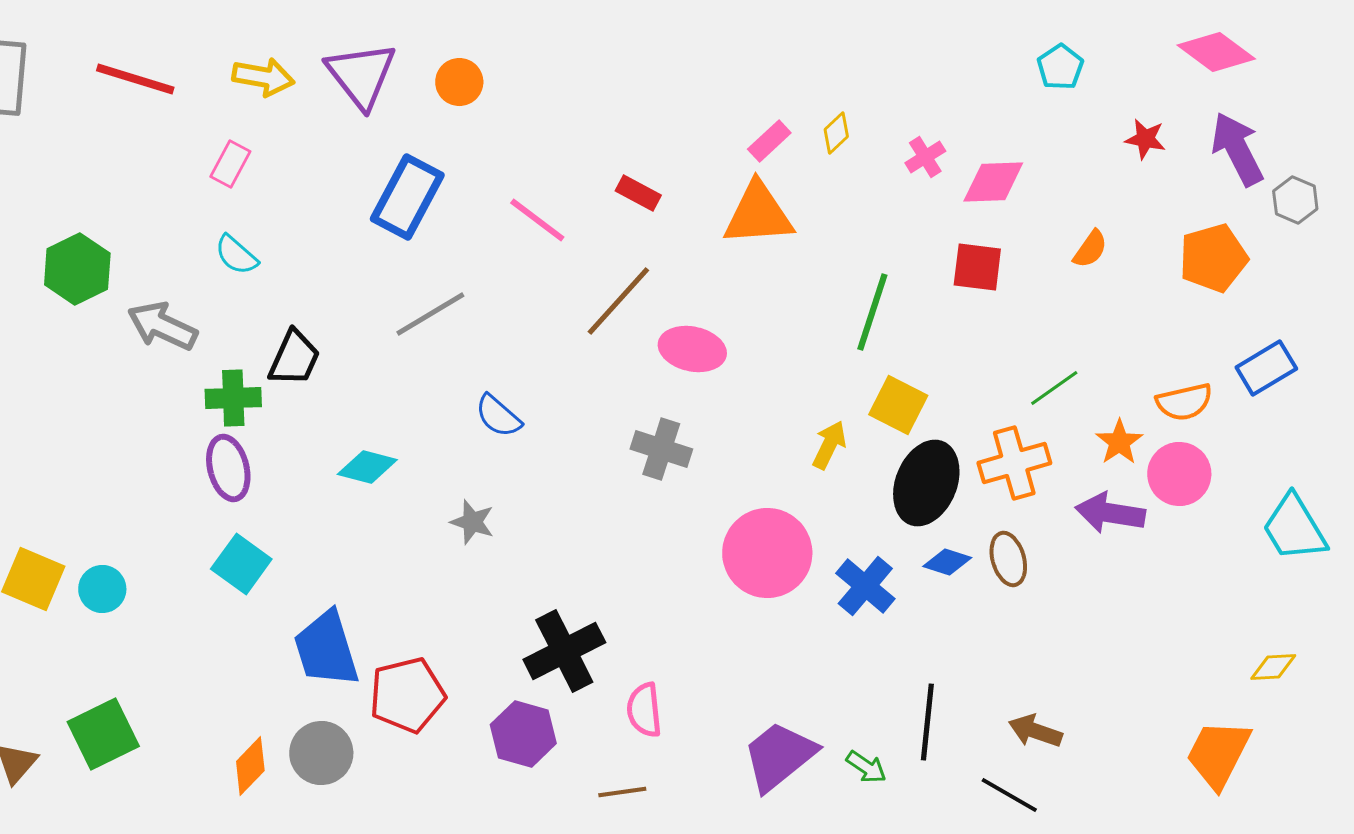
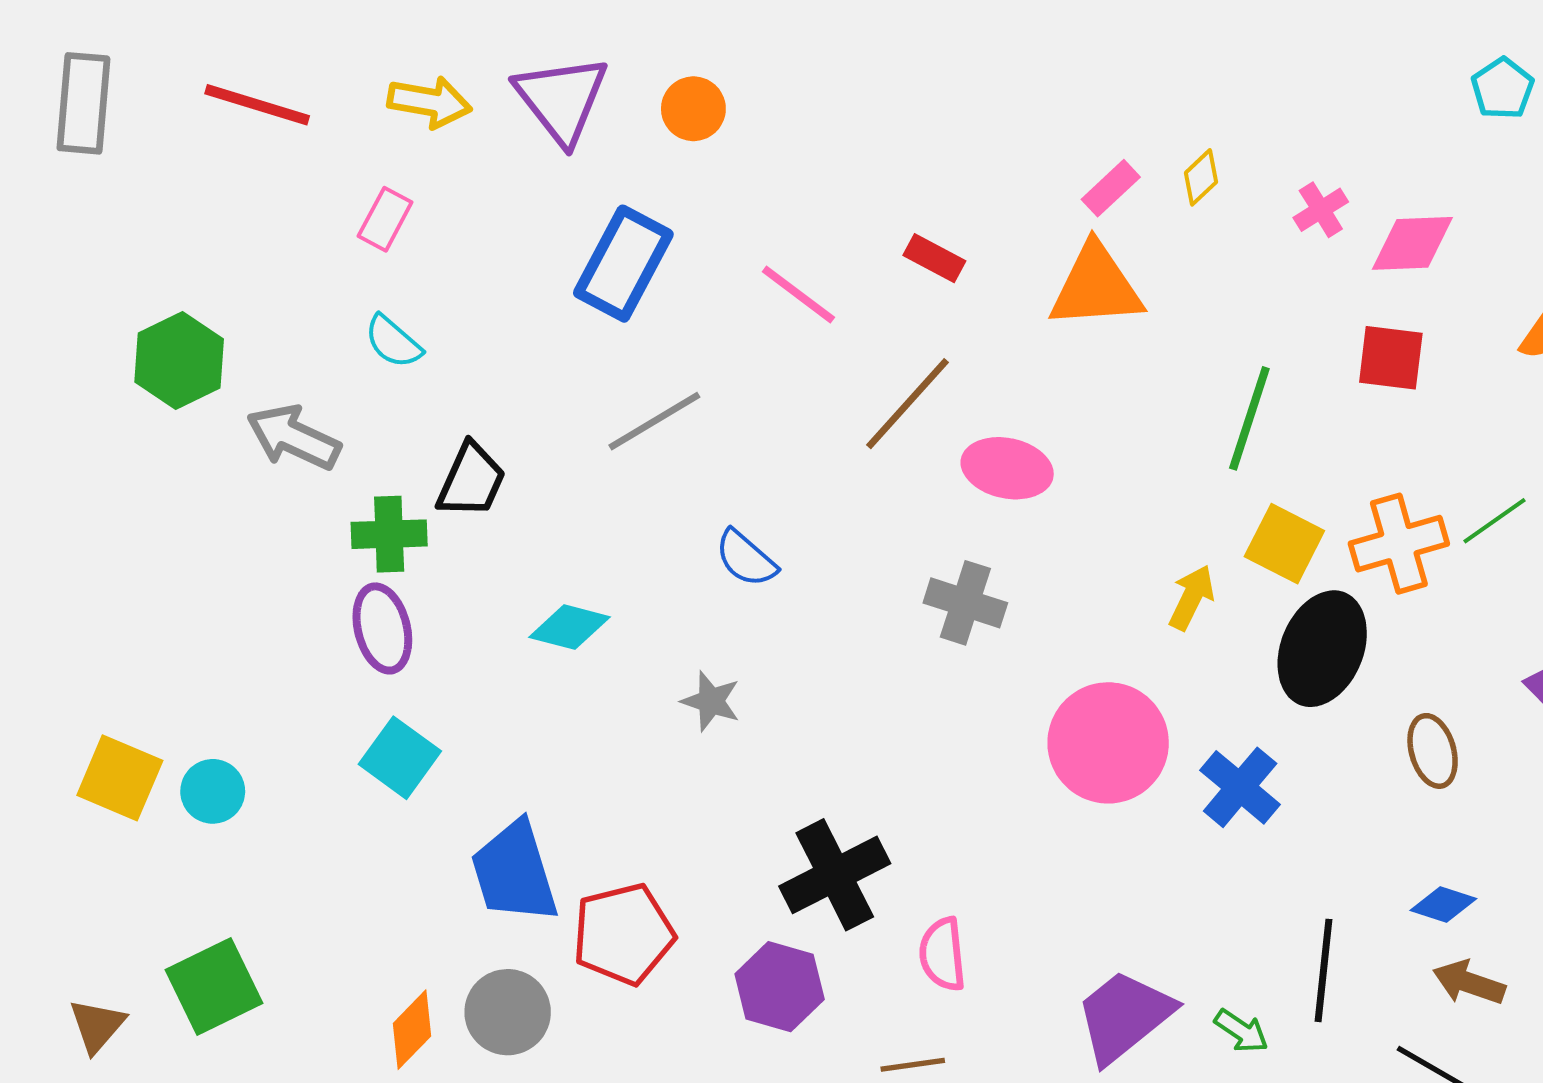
orange cross: (1014, 463) -> (1399, 544), moved
blue diamond: (947, 562) -> (1443, 904), moved

